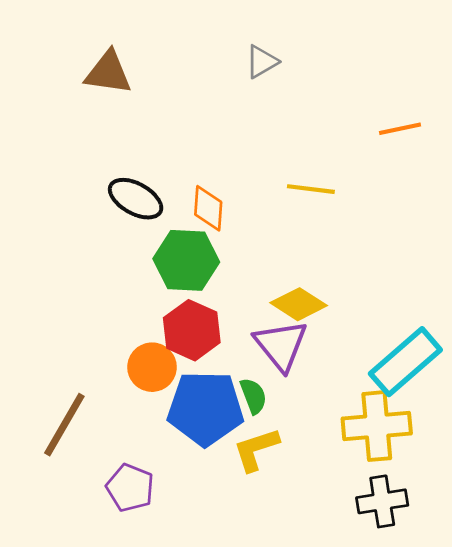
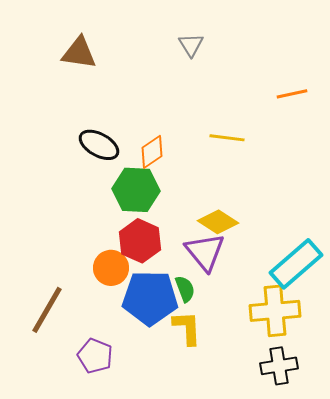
gray triangle: (262, 62) -> (191, 45), turned -32
orange diamond: (208, 208) -> (152, 152), turned 52
yellow L-shape: (256, 449) -> (187, 328), turned 105

